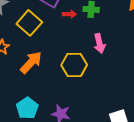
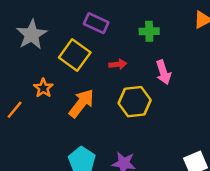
red arrow: (69, 14) -> (118, 64), moved

